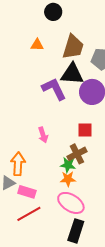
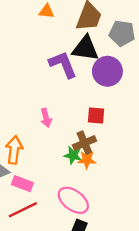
orange star: (68, 179) -> (87, 160), moved

